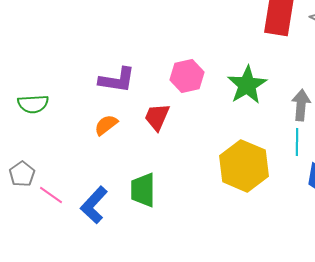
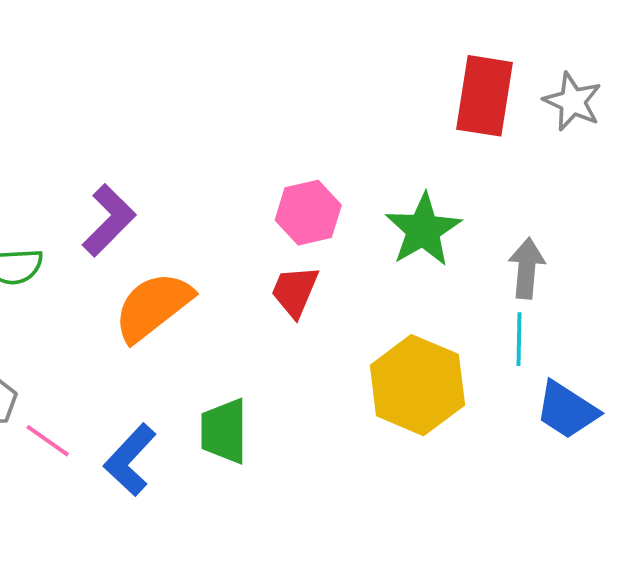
purple L-shape: (117, 80) -> (109, 220), moved, turned -54
red trapezoid: (157, 117) -> (295, 291), moved
orange semicircle: (106, 125) -> (153, 307), size x1.8

